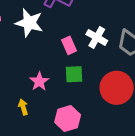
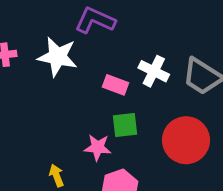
pink rectangle: (69, 45) -> (115, 85), turned -42
pink star: (39, 81) -> (98, 147), moved, turned -30

